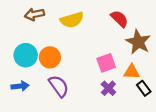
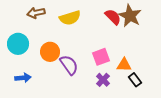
brown star: (138, 42) -> (130, 16), moved
cyan circle: (26, 55) -> (18, 44), moved
purple semicircle: (59, 86) -> (69, 65), moved

